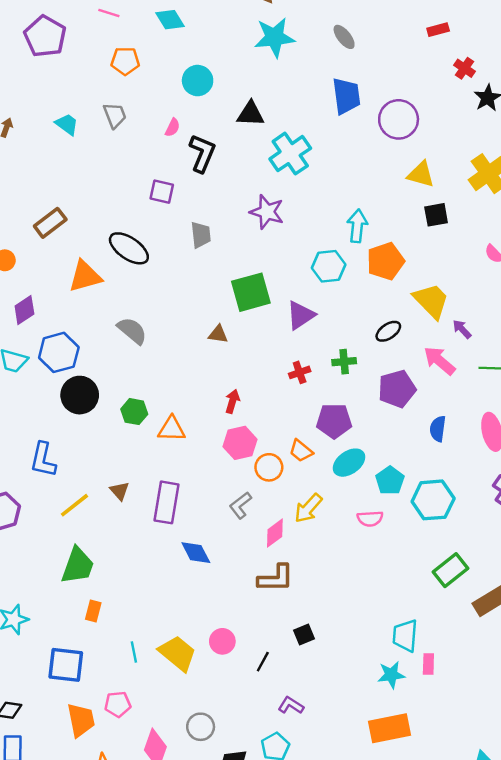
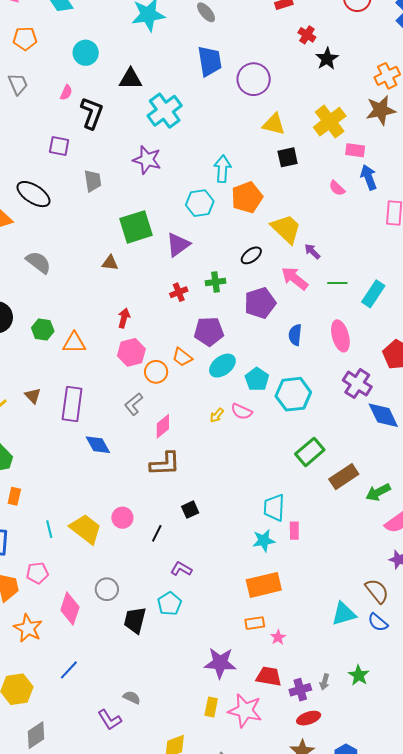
yellow arrow: (308, 508) -> (217, 415), moved, size x0.6
pink semicircle: (370, 519) -> (242, 411), turned 30

